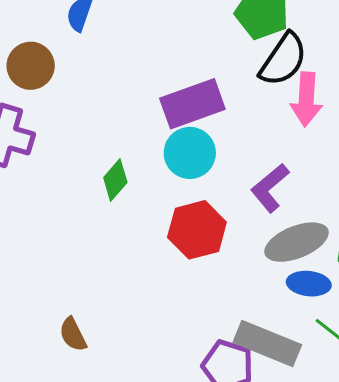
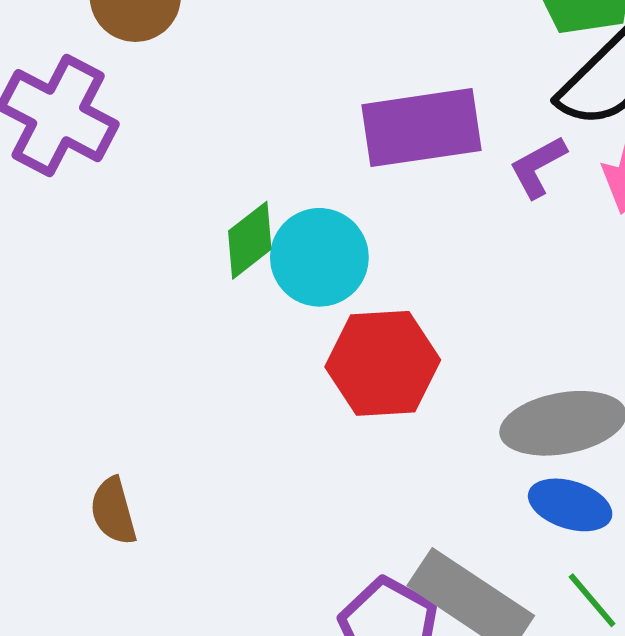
cyan circle: (190, 153) -> (319, 257), moved
purple L-shape: (270, 188) -> (538, 167), moved, size x0.7

